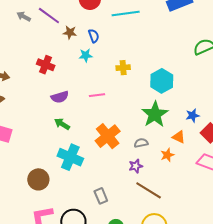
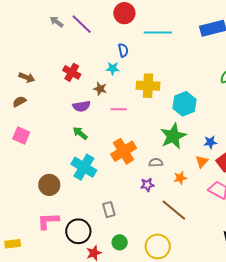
brown star: (70, 32) -> (100, 89), moved
yellow cross: (123, 68) -> (148, 86), size x1.6
orange triangle: (179, 137) -> (202, 161), moved, turned 40
brown line: (149, 190) -> (174, 210), moved

